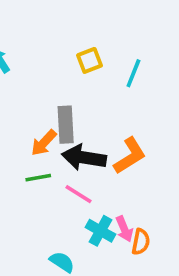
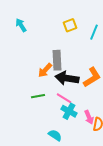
green line: (38, 178) -> (38, 96), moved
cyan cross: (100, 231) -> (69, 111), moved

